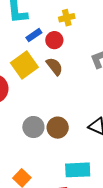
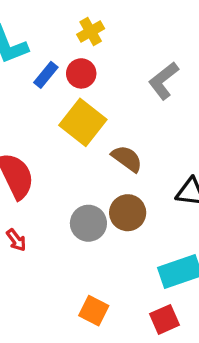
yellow square: (24, 65) -> (83, 122), moved
brown semicircle: (55, 66) -> (127, 159), moved

